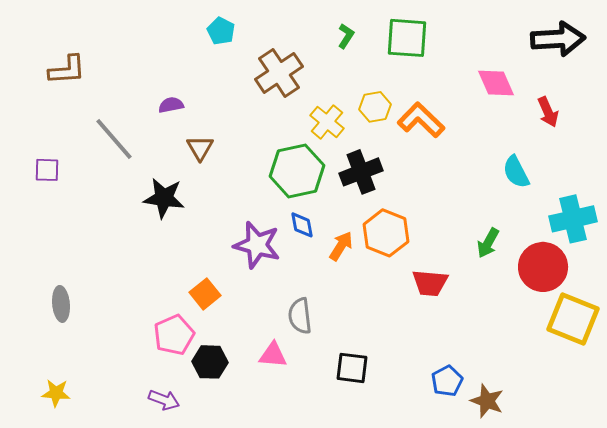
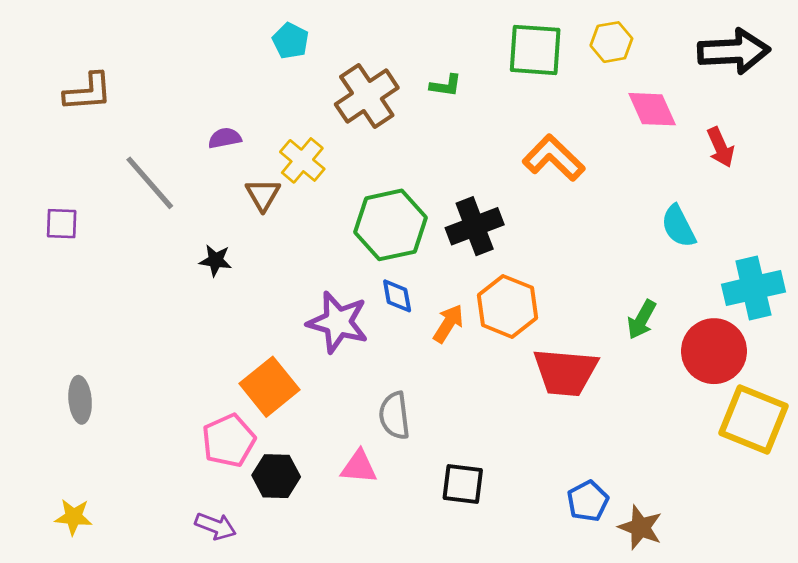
green L-shape: (346, 36) -> (446, 85), moved, turned 65
yellow hexagon: (375, 107) -> (611, 42), moved
yellow cross: (327, 122) -> (302, 160), moved
black star: (164, 198) -> (216, 260), size x0.6
red trapezoid: (430, 283) -> (565, 372), size x1.4
orange square: (205, 294) -> (269, 387), size x1.4

